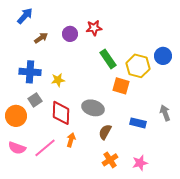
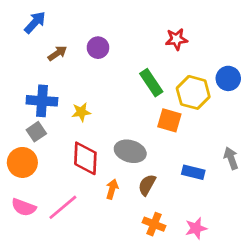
red star: (94, 28) -> (176, 39), moved
gray square: (35, 100) -> (36, 132), moved
orange arrow: (71, 140) -> (112, 189), moved
orange cross: (110, 160) -> (154, 224), turned -35

